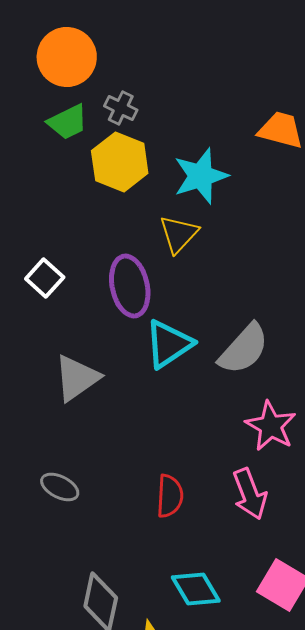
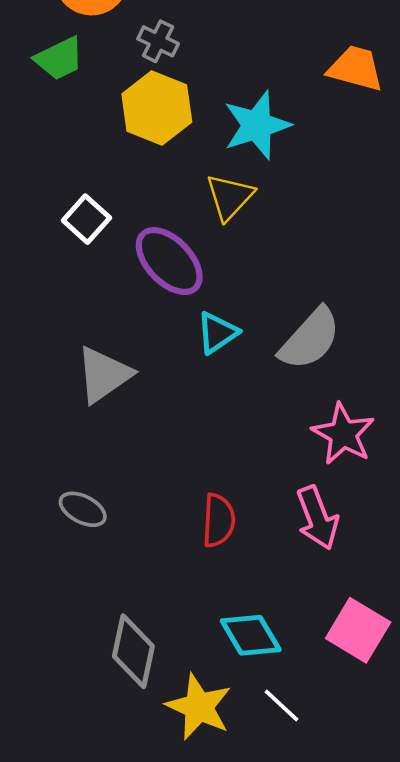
green trapezoid: (68, 122) -> (59, 59), moved
white square: (45, 278) -> (86, 219), moved
purple ellipse: (130, 286) -> (169, 261), turned -32
cyan triangle: (169, 344) -> (217, 333), size x0.7

